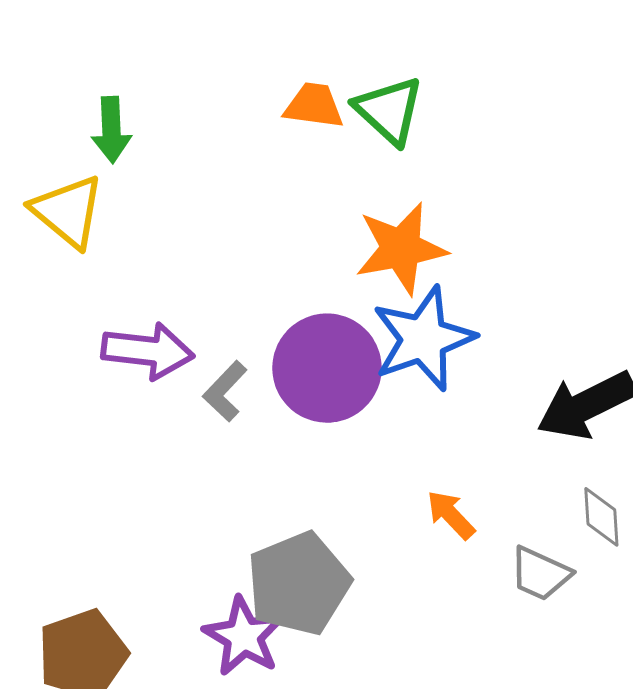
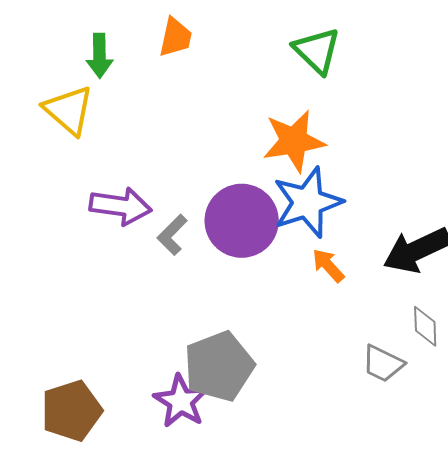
orange trapezoid: (314, 106) -> (175, 37), moved, turned 93
green triangle: (389, 110) -> (317, 51), moved
orange arrow: (451, 515) -> (328, 265), moved

